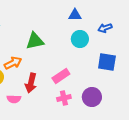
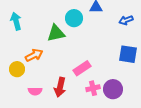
cyan circle: (80, 39) -> (74, 18), moved
red arrow: (31, 83) -> (60, 87), moved
pink cross: (64, 98) -> (93, 88), moved

